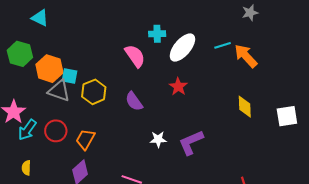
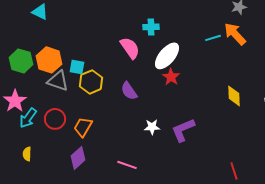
white ellipse: (182, 48) -> (167, 56), moved
green hexagon: (20, 54) -> (21, 61), moved
orange arrow: (246, 56) -> (235, 34), moved
cyan square: (70, 76) -> (77, 67), moved

